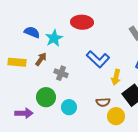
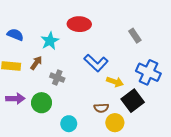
blue semicircle: (32, 32) -> (15, 35), moved
yellow arrow: (116, 77) -> (115, 82), turned -84
cyan circle: (69, 107) -> (69, 124), moved
purple arrow: (24, 113) -> (15, 99), moved

